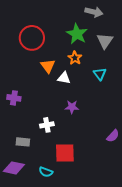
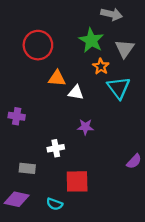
orange star: (75, 58) -> (101, 66), moved
orange triangle: (48, 66) -> (57, 78), turned -49
cyan triangle: (100, 74) -> (119, 88), size x1.5

